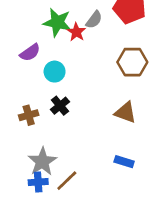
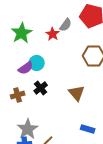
green star: (57, 22) -> (22, 33), moved, turned 30
purple semicircle: (30, 52) -> (26, 68), moved
brown triangle: (125, 112) -> (77, 93), moved, turned 30

